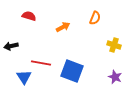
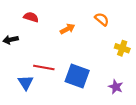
orange semicircle: (95, 18) -> (102, 19), turned -72
black arrow: (11, 46) -> (11, 40), moved
purple star: (115, 77) -> (116, 87), moved

